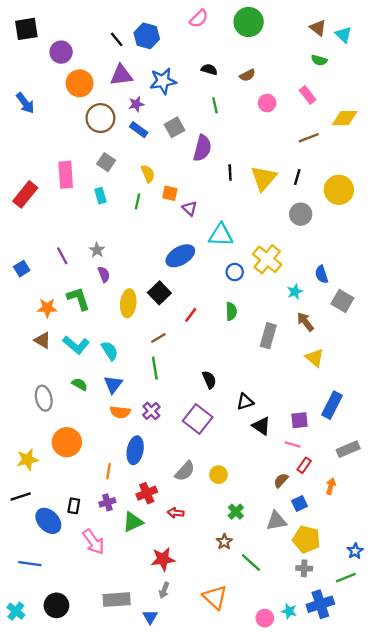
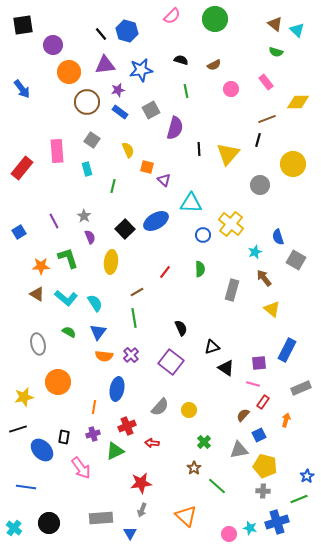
black line: (297, 177) -> (258, 140), moved
green line: (137, 201) -> (113, 186), moved
black square: (159, 293) -> (125, 229), moved

